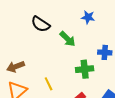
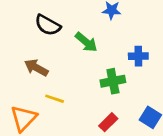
brown arrow: (16, 67) -> (36, 68), moved, turned 54
yellow line: (49, 84) -> (55, 99), moved, turned -40

